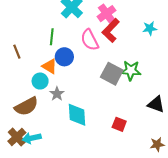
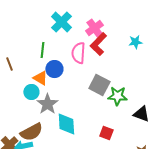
pink semicircle: (90, 40) -> (78, 53), turned 30
green star: (131, 71) -> (117, 96), moved
gray star: (57, 94) -> (47, 104), size x1.5
brown semicircle: (26, 106) -> (31, 132), moved

